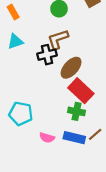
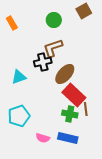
cyan triangle: (15, 41) -> (19, 77), moved
cyan pentagon: (21, 114) -> (19, 116), turned -30
brown line: (95, 134) -> (86, 109), moved, turned -56

